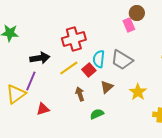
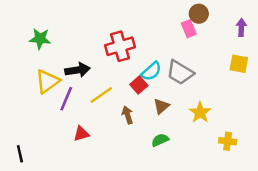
cyan semicircle: (99, 59) -> (151, 71), turned -138
yellow line: (69, 68) -> (101, 95), moved
yellow triangle: (16, 94) -> (48, 81), moved
green semicircle: (97, 114) -> (160, 140), moved

